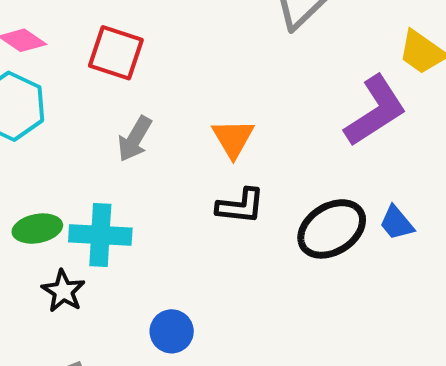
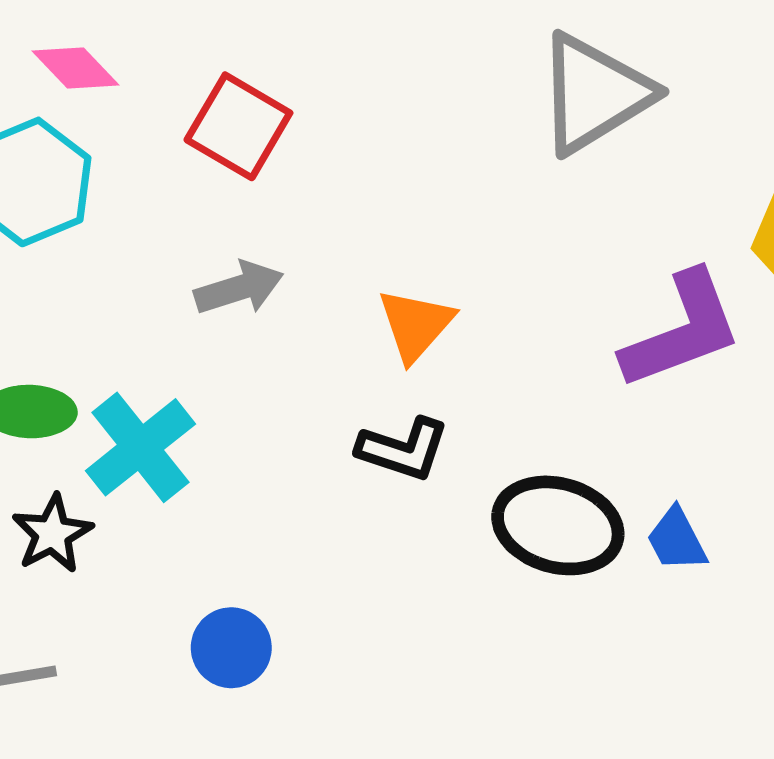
gray arrow: (135, 139) -> (239, 288), turned -150
black ellipse: (332, 229) -> (558, 525), turned 36
cyan cross: (100, 235) -> (140, 447), turned 36

